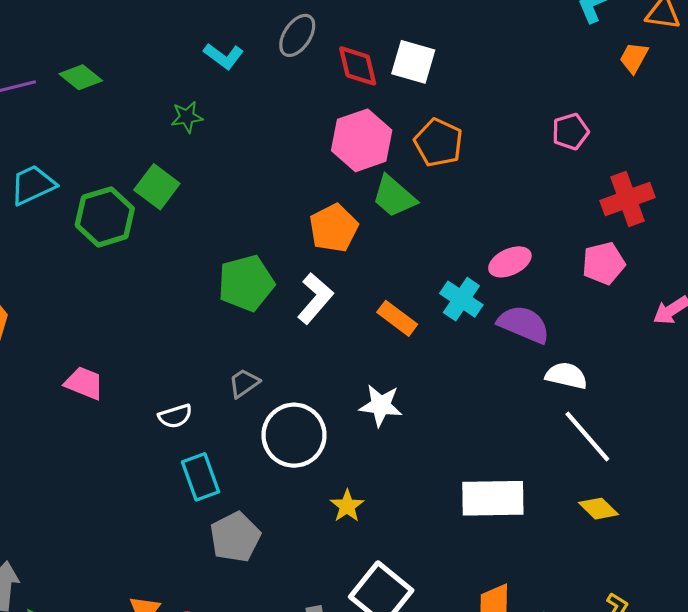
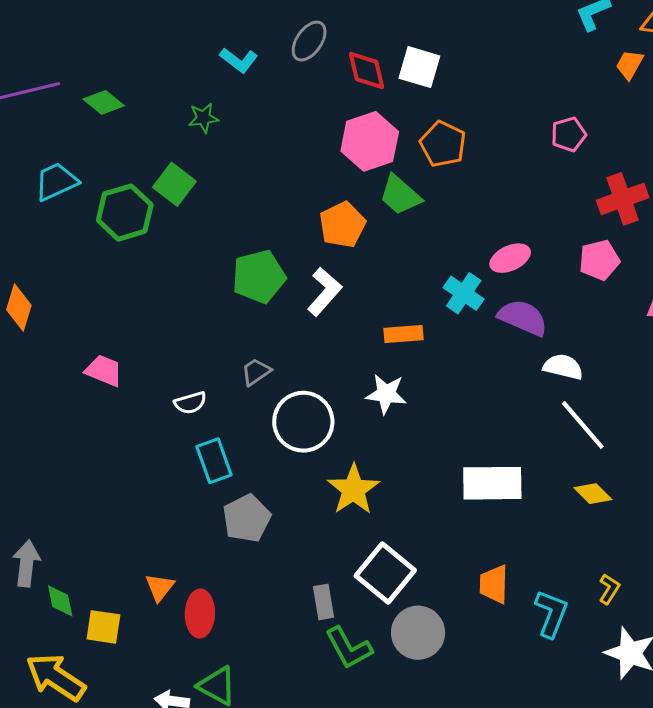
green diamond: (81, 77) -> (104, 102), moved
orange rectangle: (397, 318) -> (403, 334), moved, turned -42
yellow star: (347, 506) -> (353, 489), size x1.6

